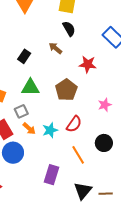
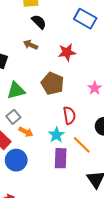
red semicircle: (74, 124) -> (69, 115), turned -30
cyan star: (50, 130) -> (56, 135), moved
purple rectangle: (52, 175) -> (61, 158), moved

